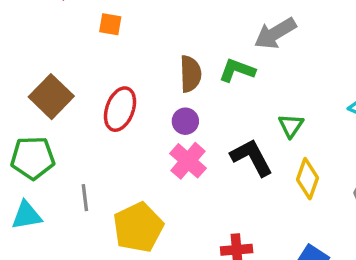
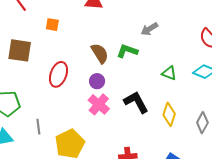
gray arrow: (275, 33) -> (149, 29), size x0.7
brown semicircle: (190, 74) -> (100, 53), turned -30
brown square: (51, 97) -> (20, 50), moved, turned -35
green triangle: (291, 126) -> (169, 73), moved, turned -42

